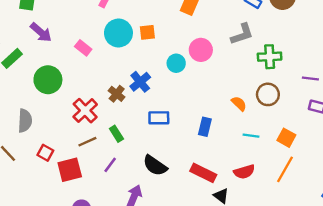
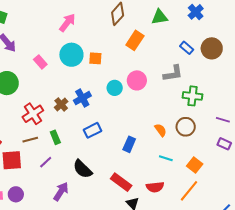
blue rectangle: (159, 118) -> (93, 130), turned -36

